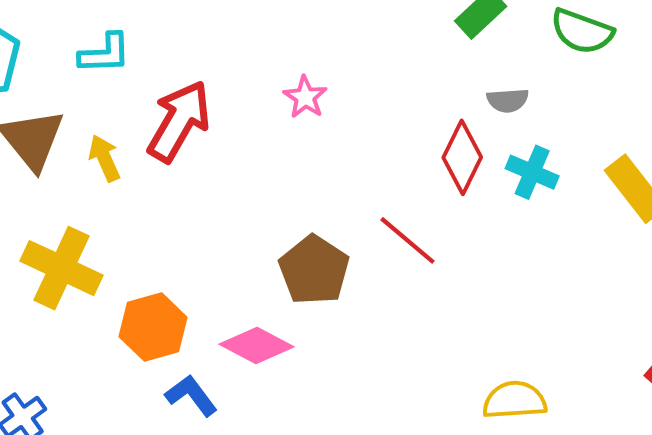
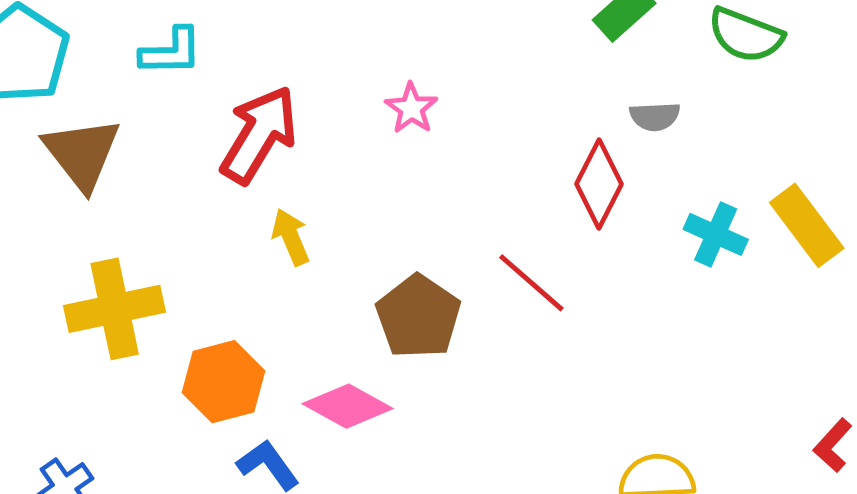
yellow arrow: (104, 158) -> (291, 237), moved
cyan cross: (532, 172) -> (716, 234), moved
yellow cross: (62, 268) -> (115, 309), turned -38

